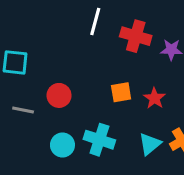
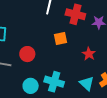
orange square: (121, 92) -> (61, 38), moved
cyan triangle: (150, 144) -> (87, 83), turned -35

